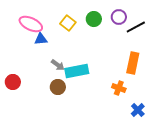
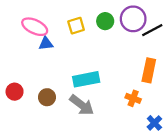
purple circle: (119, 17) -> (133, 19), size x1.5
yellow square: (68, 23) -> (76, 26), turned 35
gray arrow: (58, 65) -> (82, 105), moved, size x1.6
brown circle: (58, 87) -> (47, 97), moved

